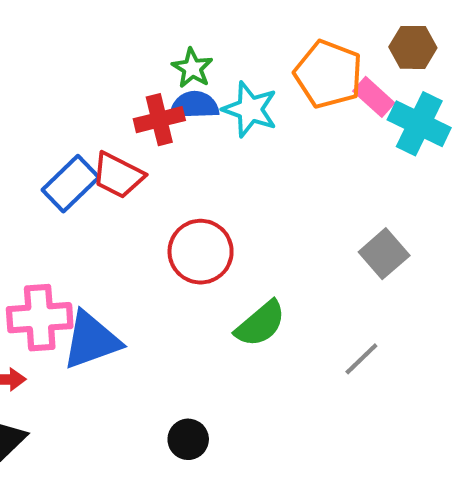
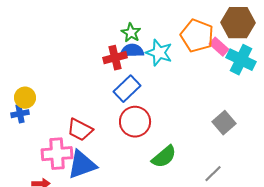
brown hexagon: (413, 47) -> (238, 23), size x1.5
red trapezoid: (118, 175) -> (80, 130), moved
blue rectangle: (71, 184) -> (127, 89), moved

